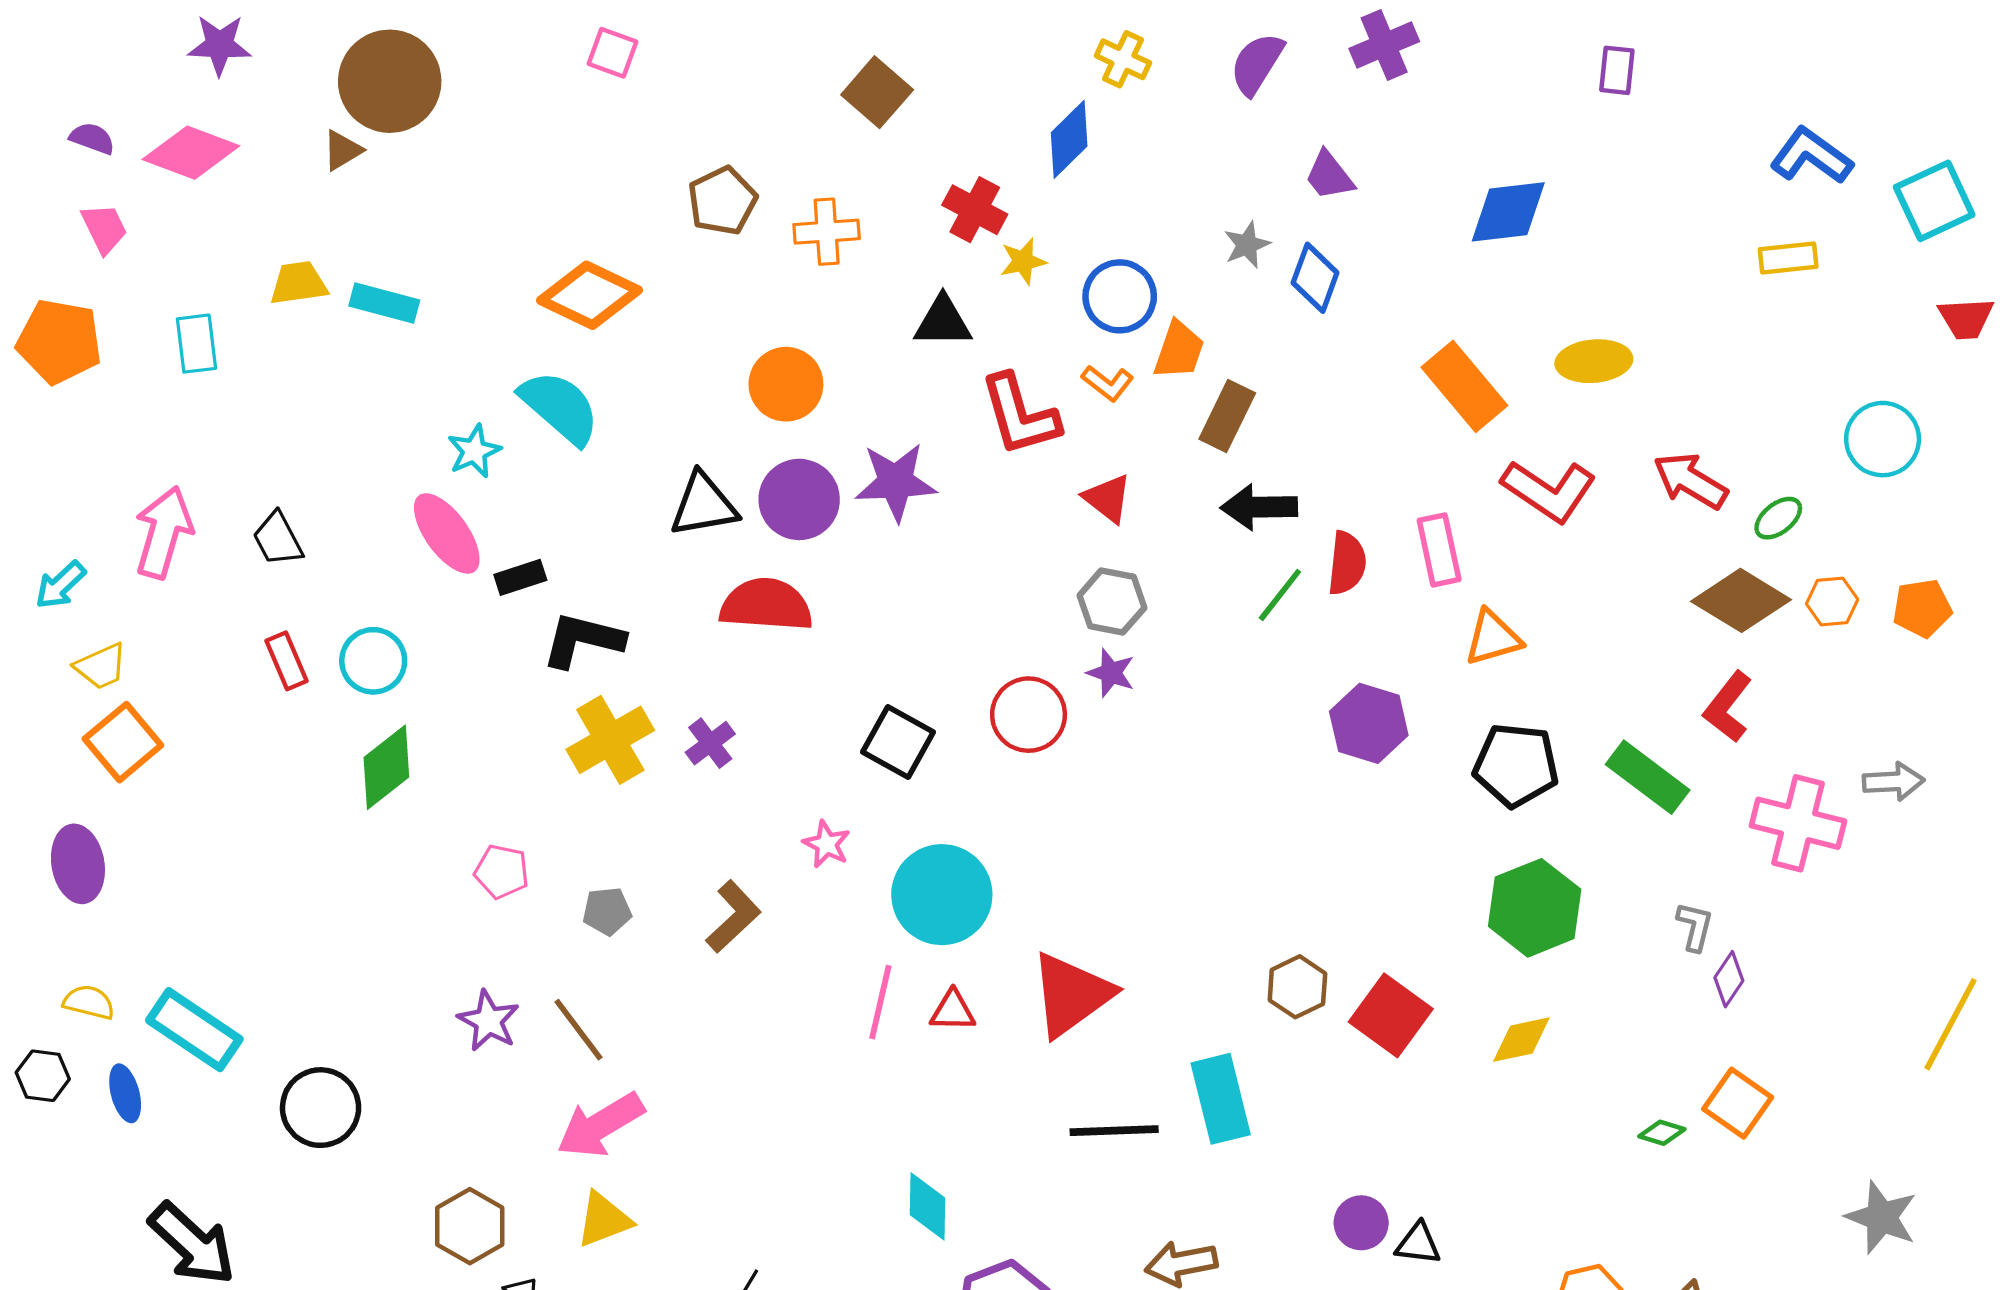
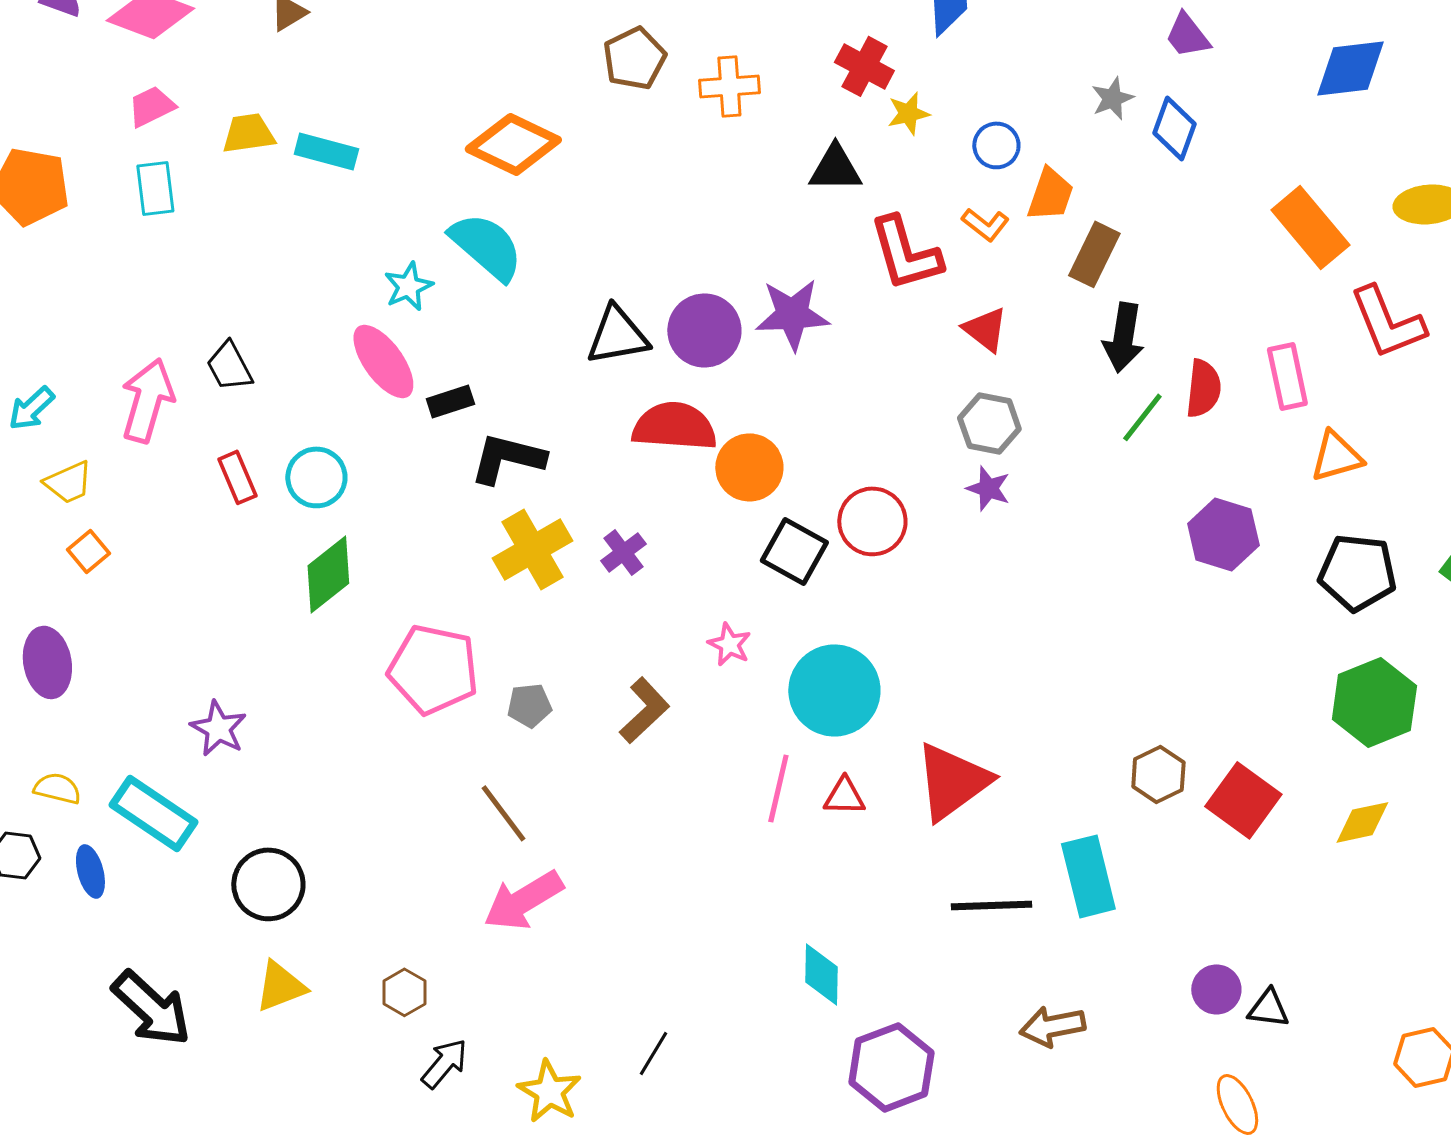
pink trapezoid: (104, 228) -> (151, 106), moved, turned -90
blue circle: (1120, 296) -> (996, 145), size x0.7
orange circle: (786, 384) -> (749, 467), moved
red L-shape: (1549, 491) -> (1387, 322), turned 34
black arrow: (1259, 507) -> (1123, 337), turned -80
pink arrow: (164, 532) -> (147, 400), moved
red circle: (1029, 715) -> (872, 521), moved
orange square: (123, 742) -> (88, 551), size x0.6
pink pentagon: (502, 872) -> (433, 669), size x1.8
purple star: (488, 1021) -> (218, 728), moved
yellow triangle: (604, 1220) -> (280, 986), moved
brown hexagon: (470, 1226) -> (404, 992), size x0.7

